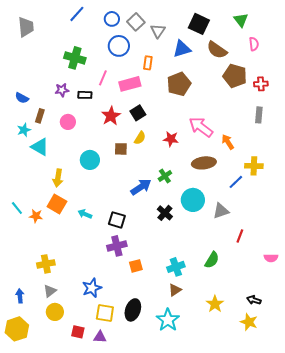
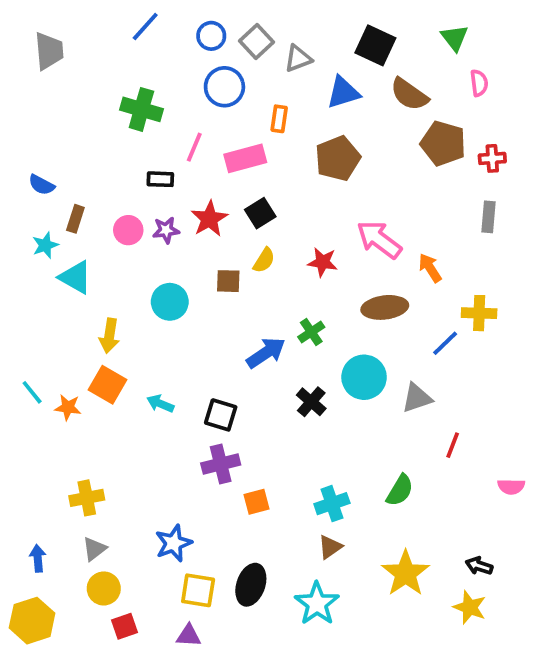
gray triangle: (158, 31) -> (298, 58), turned 35
purple star: (62, 90) -> (166, 230), moved
yellow star: (215, 304) -> (406, 573), size x1.4
red square: (78, 332) -> (124, 626), moved, turned -32

